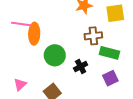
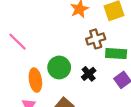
pink line: (21, 24) -> (17, 42), turned 48
orange ellipse: (34, 34) -> (35, 80), moved

